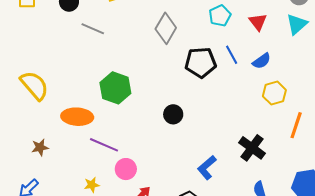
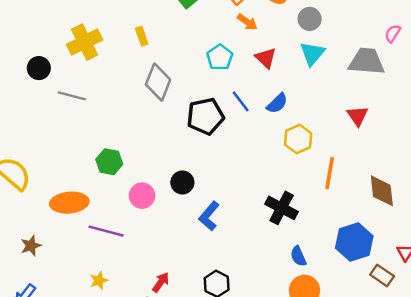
green hexagon: (115, 88) -> (109, 162), size x0.7
blue L-shape: (207, 168) -> (209, 216), moved
pink circle: (126, 169) -> (142, 196), moved

